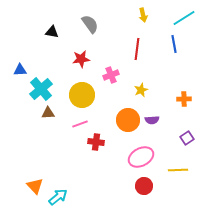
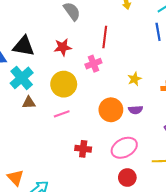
black triangle: (52, 32) -> (24, 46), moved, size x1.6
red line: (137, 49) -> (105, 37), moved
yellow star: (141, 90) -> (134, 79), moved
red cross: (96, 142) -> (83, 149), moved

